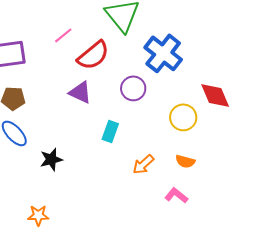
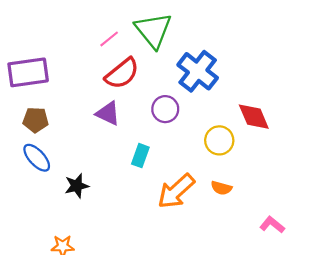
pink line: (63, 35) -> (109, 39), moved
orange arrow: (143, 164) -> (176, 191), size x1.6
pink L-shape: (176, 195) -> (272, 225), moved

